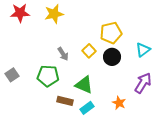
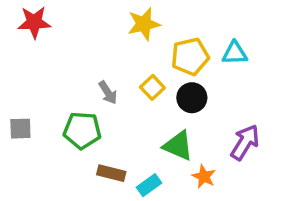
yellow star: (54, 14) -> (144, 24), moved
cyan triangle: (143, 50) -> (235, 53), moved, turned 35
gray square: (12, 75) -> (20, 129), turned 32
green triangle: (84, 85) -> (178, 146), moved

